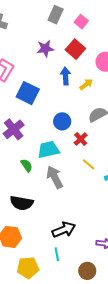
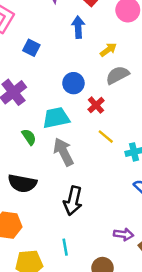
yellow arrow: (86, 84) -> (108, 50), moved
blue square: (28, 93) -> (31, 48), size x0.6
black arrow: (64, 230) -> (73, 201), moved, turned 125

